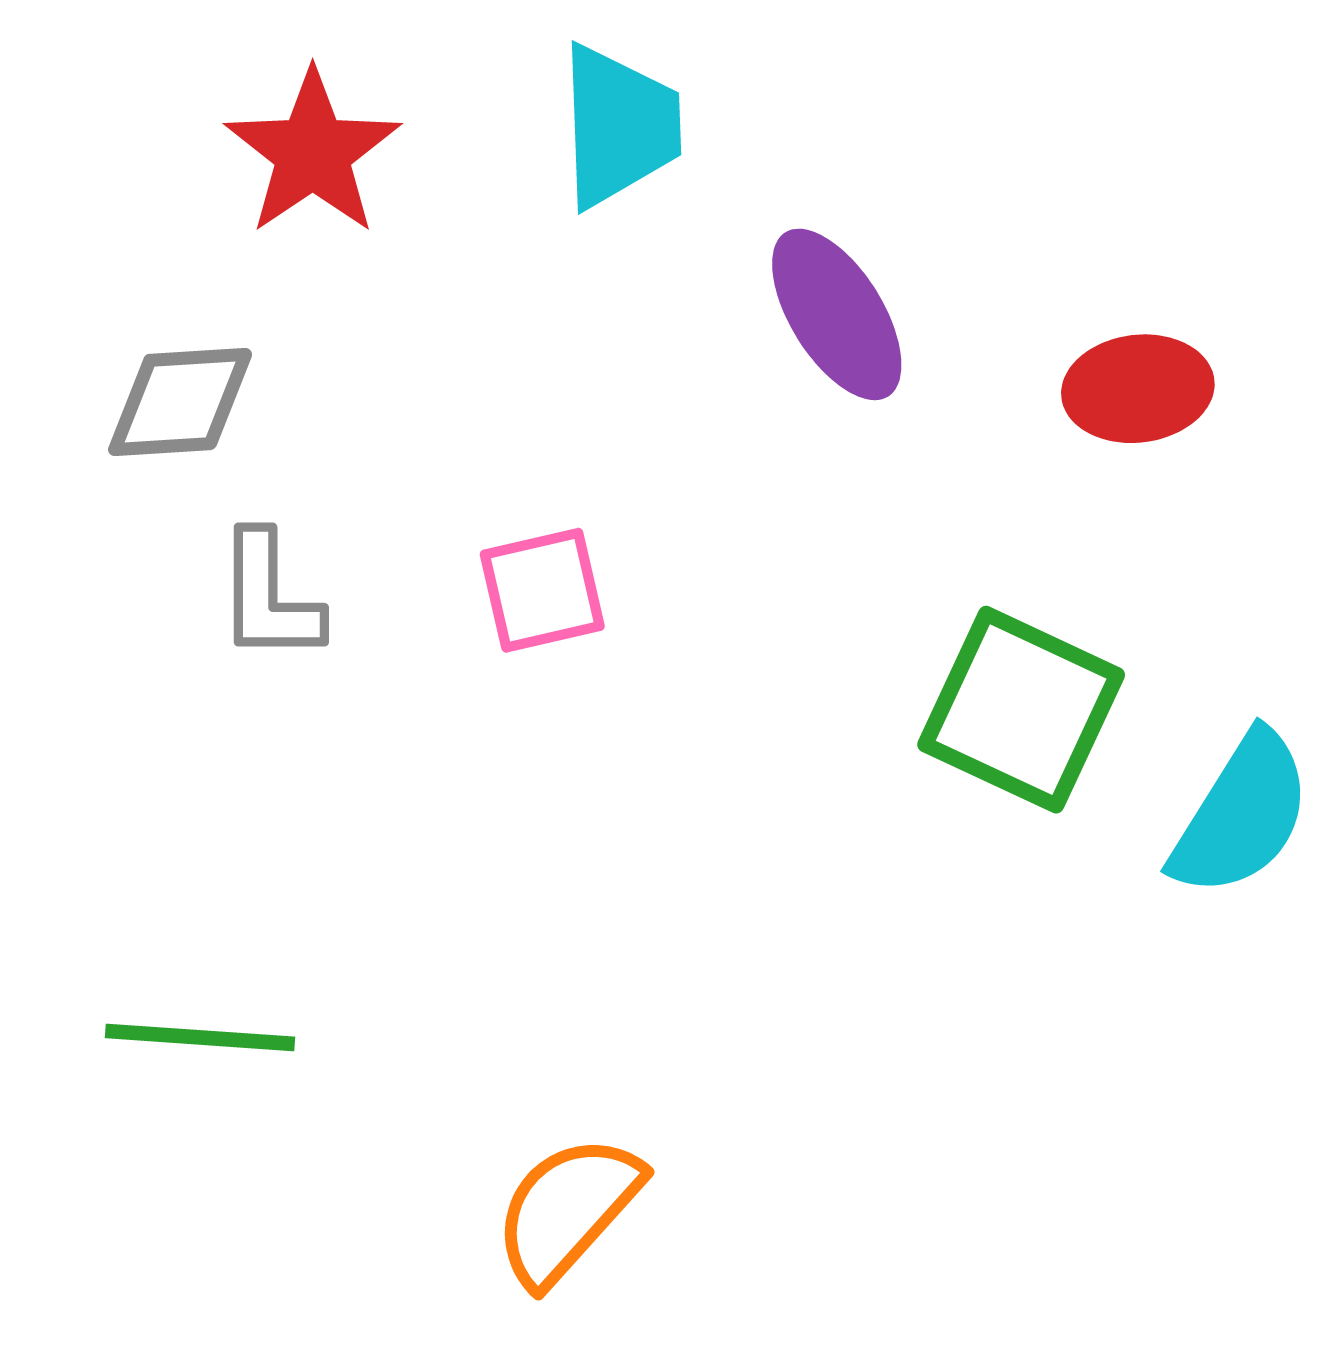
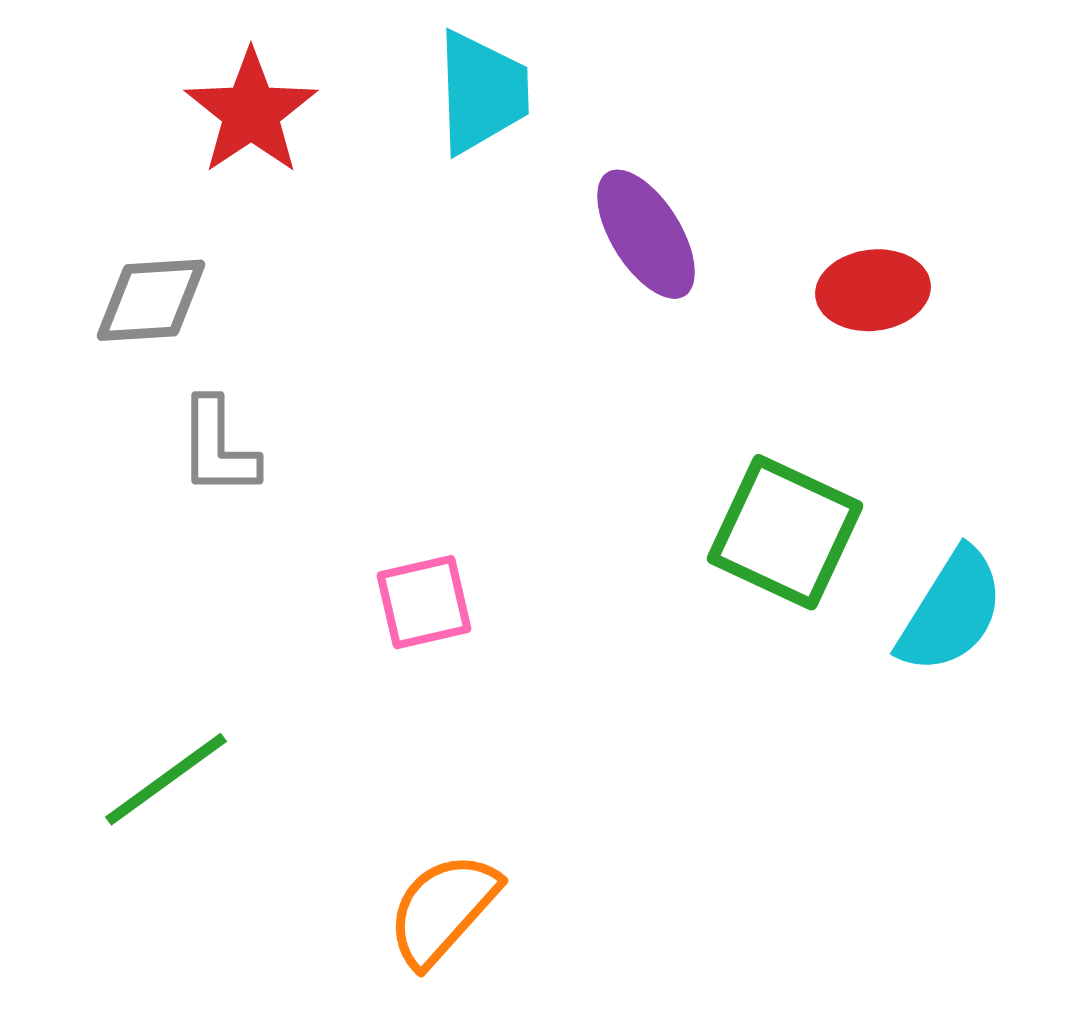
pink square: (542, 590) -> (424, 602), moved
green line: (200, 1037) -> (166, 779), turned -40

